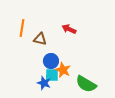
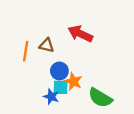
orange line: (22, 28) -> (26, 51), moved
red arrow: (69, 29) -> (80, 34), size x1.5

